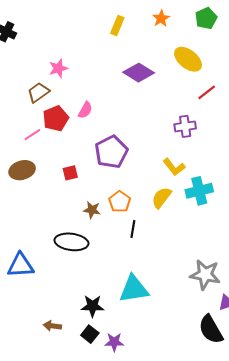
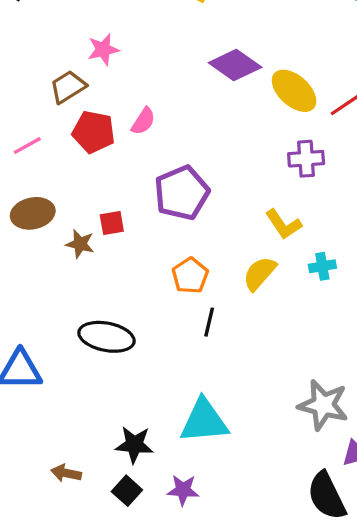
yellow ellipse: (188, 59) -> (294, 91), moved
red pentagon: (56, 119) -> (94, 132), turned 30
pink line: (32, 135) -> (27, 146), moved
cyan cross: (199, 191) -> (322, 266), size x0.6
brown star: (92, 210) -> (80, 244), moved
purple star: (114, 342) -> (183, 490), moved

